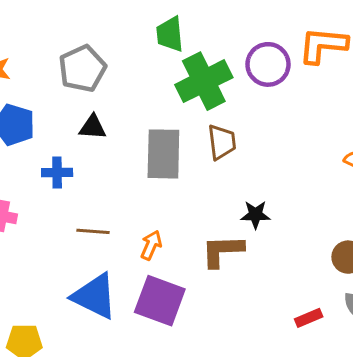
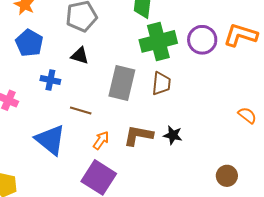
brown line: (93, 231) -> (81, 110), moved
brown L-shape: (222, 251) -> (138, 135), moved
blue triangle: (95, 296) -> (50, 140), moved

